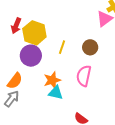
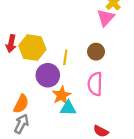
purple circle: (31, 56) -> (48, 75), moved

